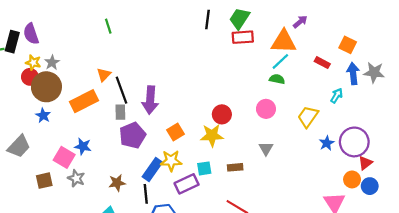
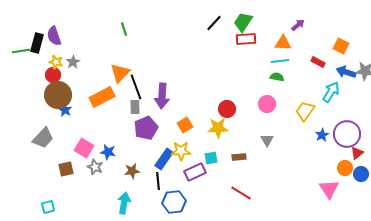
black line: (208, 20) -> (214, 23), turned 36
orange triangle: (284, 42) -> (283, 43), size x0.7
cyan line: (280, 61) -> (280, 61), turned 36
blue arrow: (353, 74) -> (346, 72), turned -66
orange triangle: (104, 75) -> (120, 73), size x1.5
brown circle: (46, 87) -> (58, 95), moved
cyan arrow: (337, 96) -> (331, 92), size x1.5
blue star: (83, 146) -> (108, 152), moved

